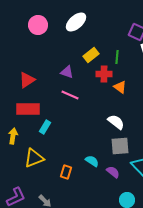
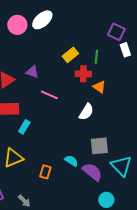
white ellipse: (76, 22) -> (42, 20), moved
purple triangle: (67, 72) -> (32, 72), moved
white semicircle: (116, 122) -> (86, 112), moved, turned 84
purple semicircle: (113, 172) -> (92, 172), size x1.5

